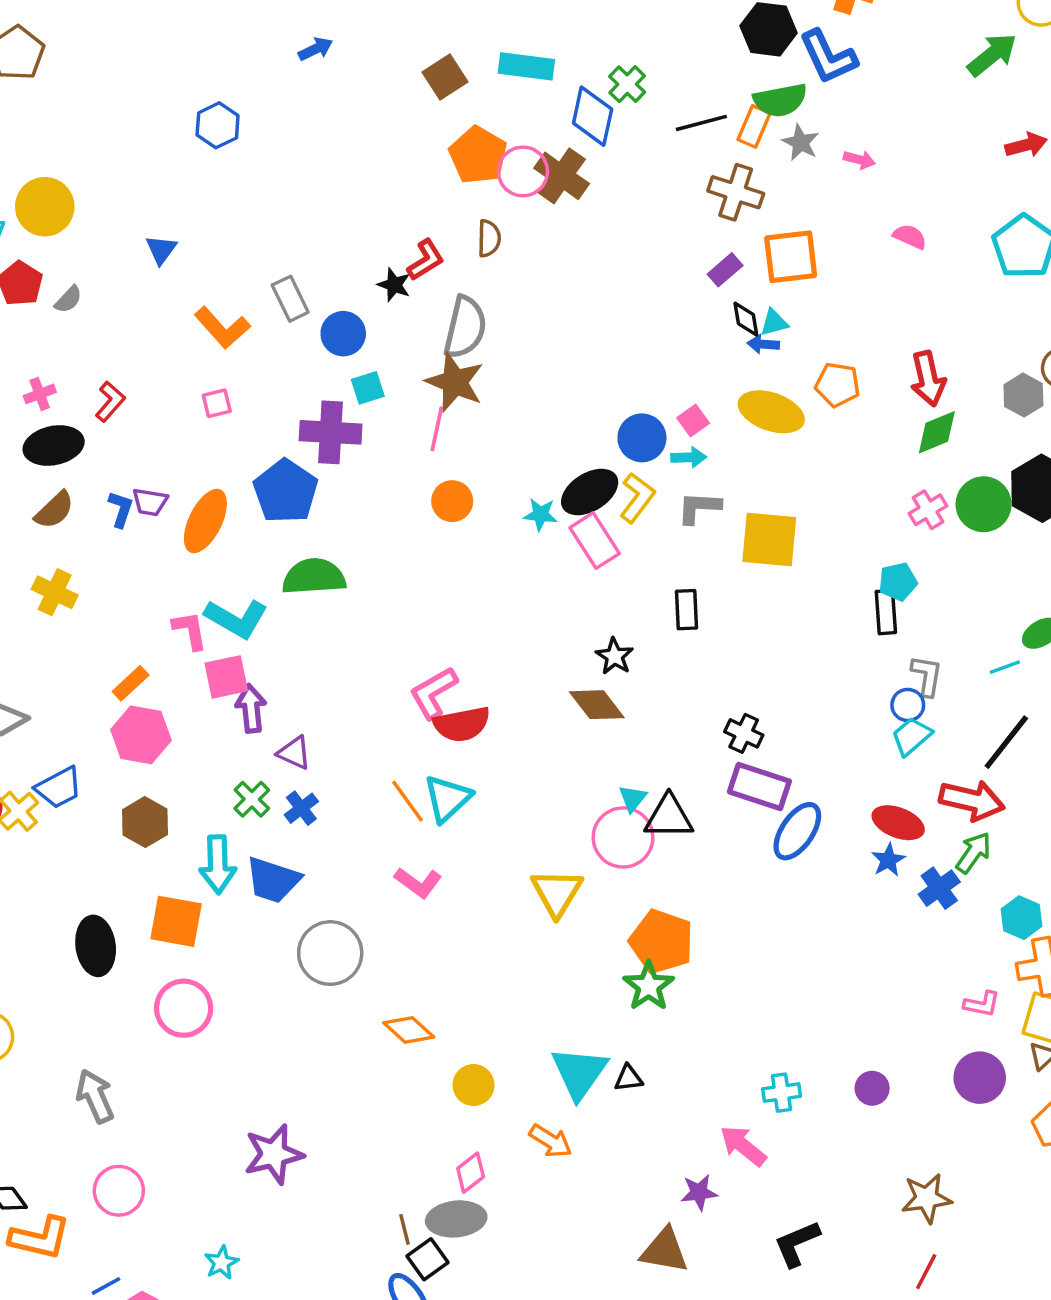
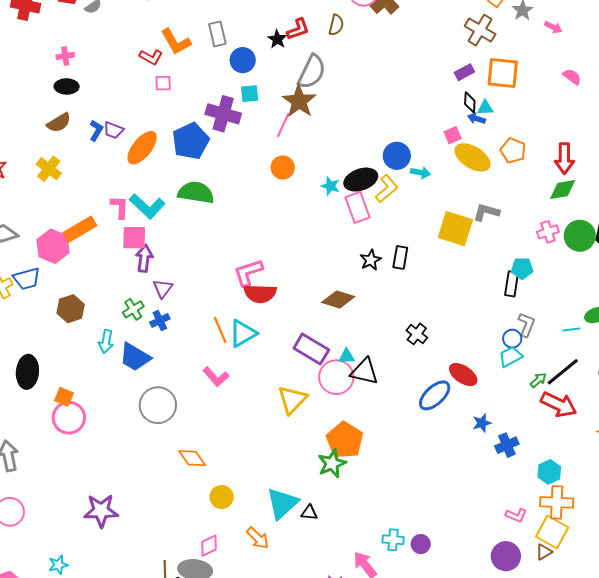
red L-shape: (110, 402) -> (151, 57), moved, turned 65
pink square: (693, 420) -> (453, 135), moved
black ellipse: (54, 445) -> (67, 86), size x0.7
gray L-shape: (699, 507) -> (486, 212), moved
black star: (615, 656) -> (371, 260), moved
orange rectangle: (131, 683) -> (80, 229), size x1.5
brown diamond: (597, 705) -> (338, 300), turned -48
pink hexagon: (141, 735) -> (53, 246), moved
purple triangle: (294, 753) -> (163, 289), turned 30
purple rectangle: (759, 786) -> (311, 349), moved
cyan triangle: (633, 798) -> (347, 356), turned 36
red arrow: (972, 800) -> (559, 405), moved
red ellipse: (898, 823) -> (463, 375), moved
green arrow: (973, 853) -> (538, 380), moved, size x0.7
cyan arrow: (218, 864) -> (106, 342), size x0.7
orange square: (176, 921) -> (64, 397), moved, size x0.6
purple circle: (872, 1088) -> (421, 544), moved

